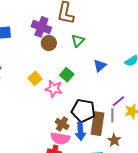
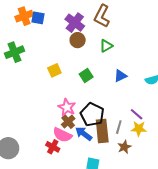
pink star: (54, 89) -> (67, 107), moved
purple line: (118, 101) -> (137, 114), moved, turned 64
brown rectangle: (97, 124) -> (102, 131), turned -30
blue arrow: (80, 131) -> (84, 134), turned 114
brown star: (114, 140) -> (124, 147), moved

